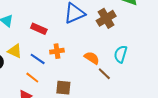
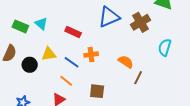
yellow triangle: (15, 51) -> (49, 54), turned -35
cyan semicircle: (121, 54) -> (165, 47), moved
brown line: (104, 74) -> (138, 78), turned 72

